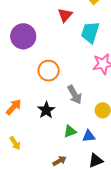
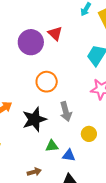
red triangle: (65, 15) -> (55, 33), moved, turned -42
black star: (46, 110) -> (34, 119), size x1.4

